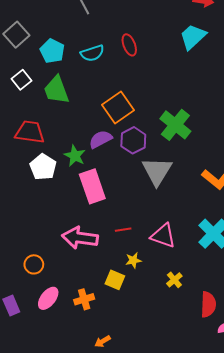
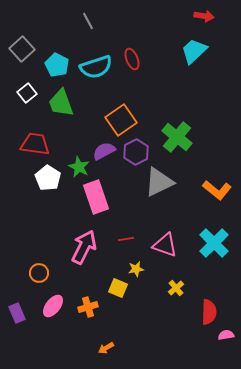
cyan semicircle: (92, 53) -> (96, 67), size x1.4
gray triangle: (157, 171) -> (159, 182), turned 32
pink arrow: (80, 238) -> (84, 247), turned 108

